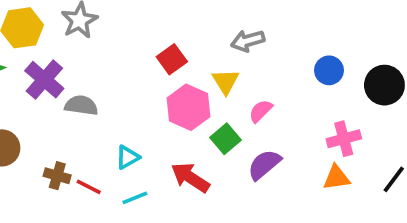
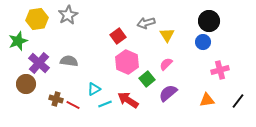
gray arrow: (248, 41) -> (146, 23), moved
purple cross: (44, 80) -> (39, 63), moved
yellow triangle: (225, 81) -> (167, 35), moved
black circle: (384, 85) -> (209, 21), moved
pink cross: (344, 139) -> (220, 70), moved
cyan line: (135, 198) -> (105, 104), moved

